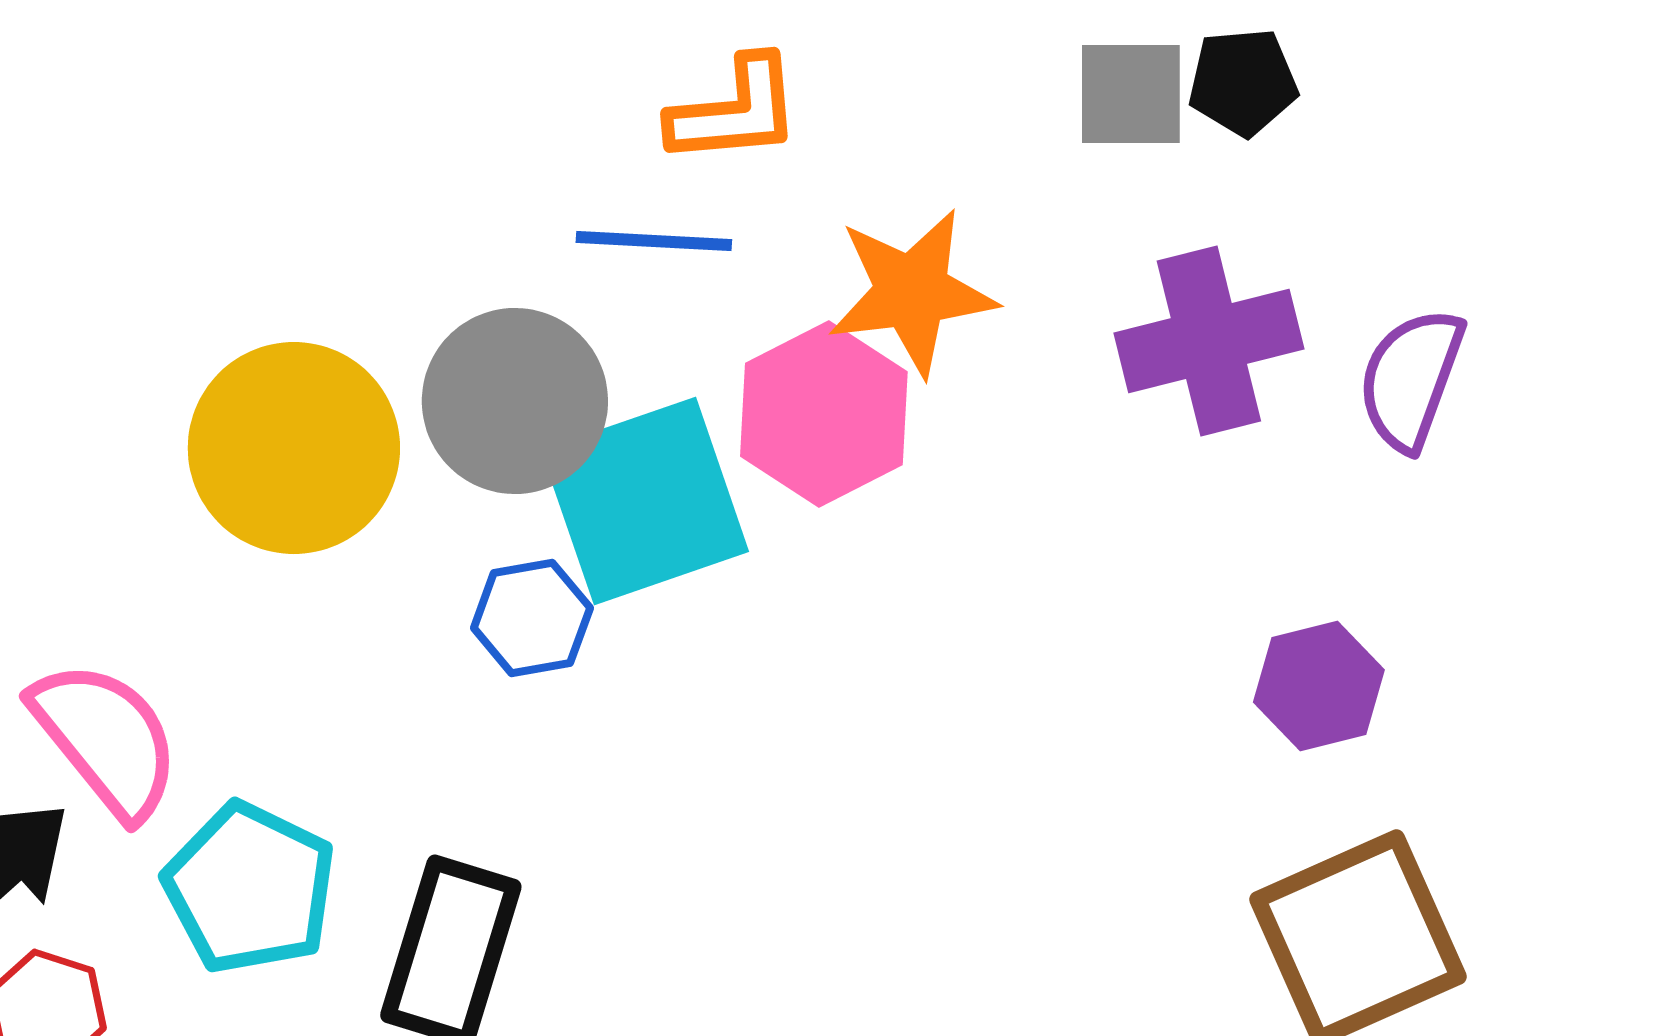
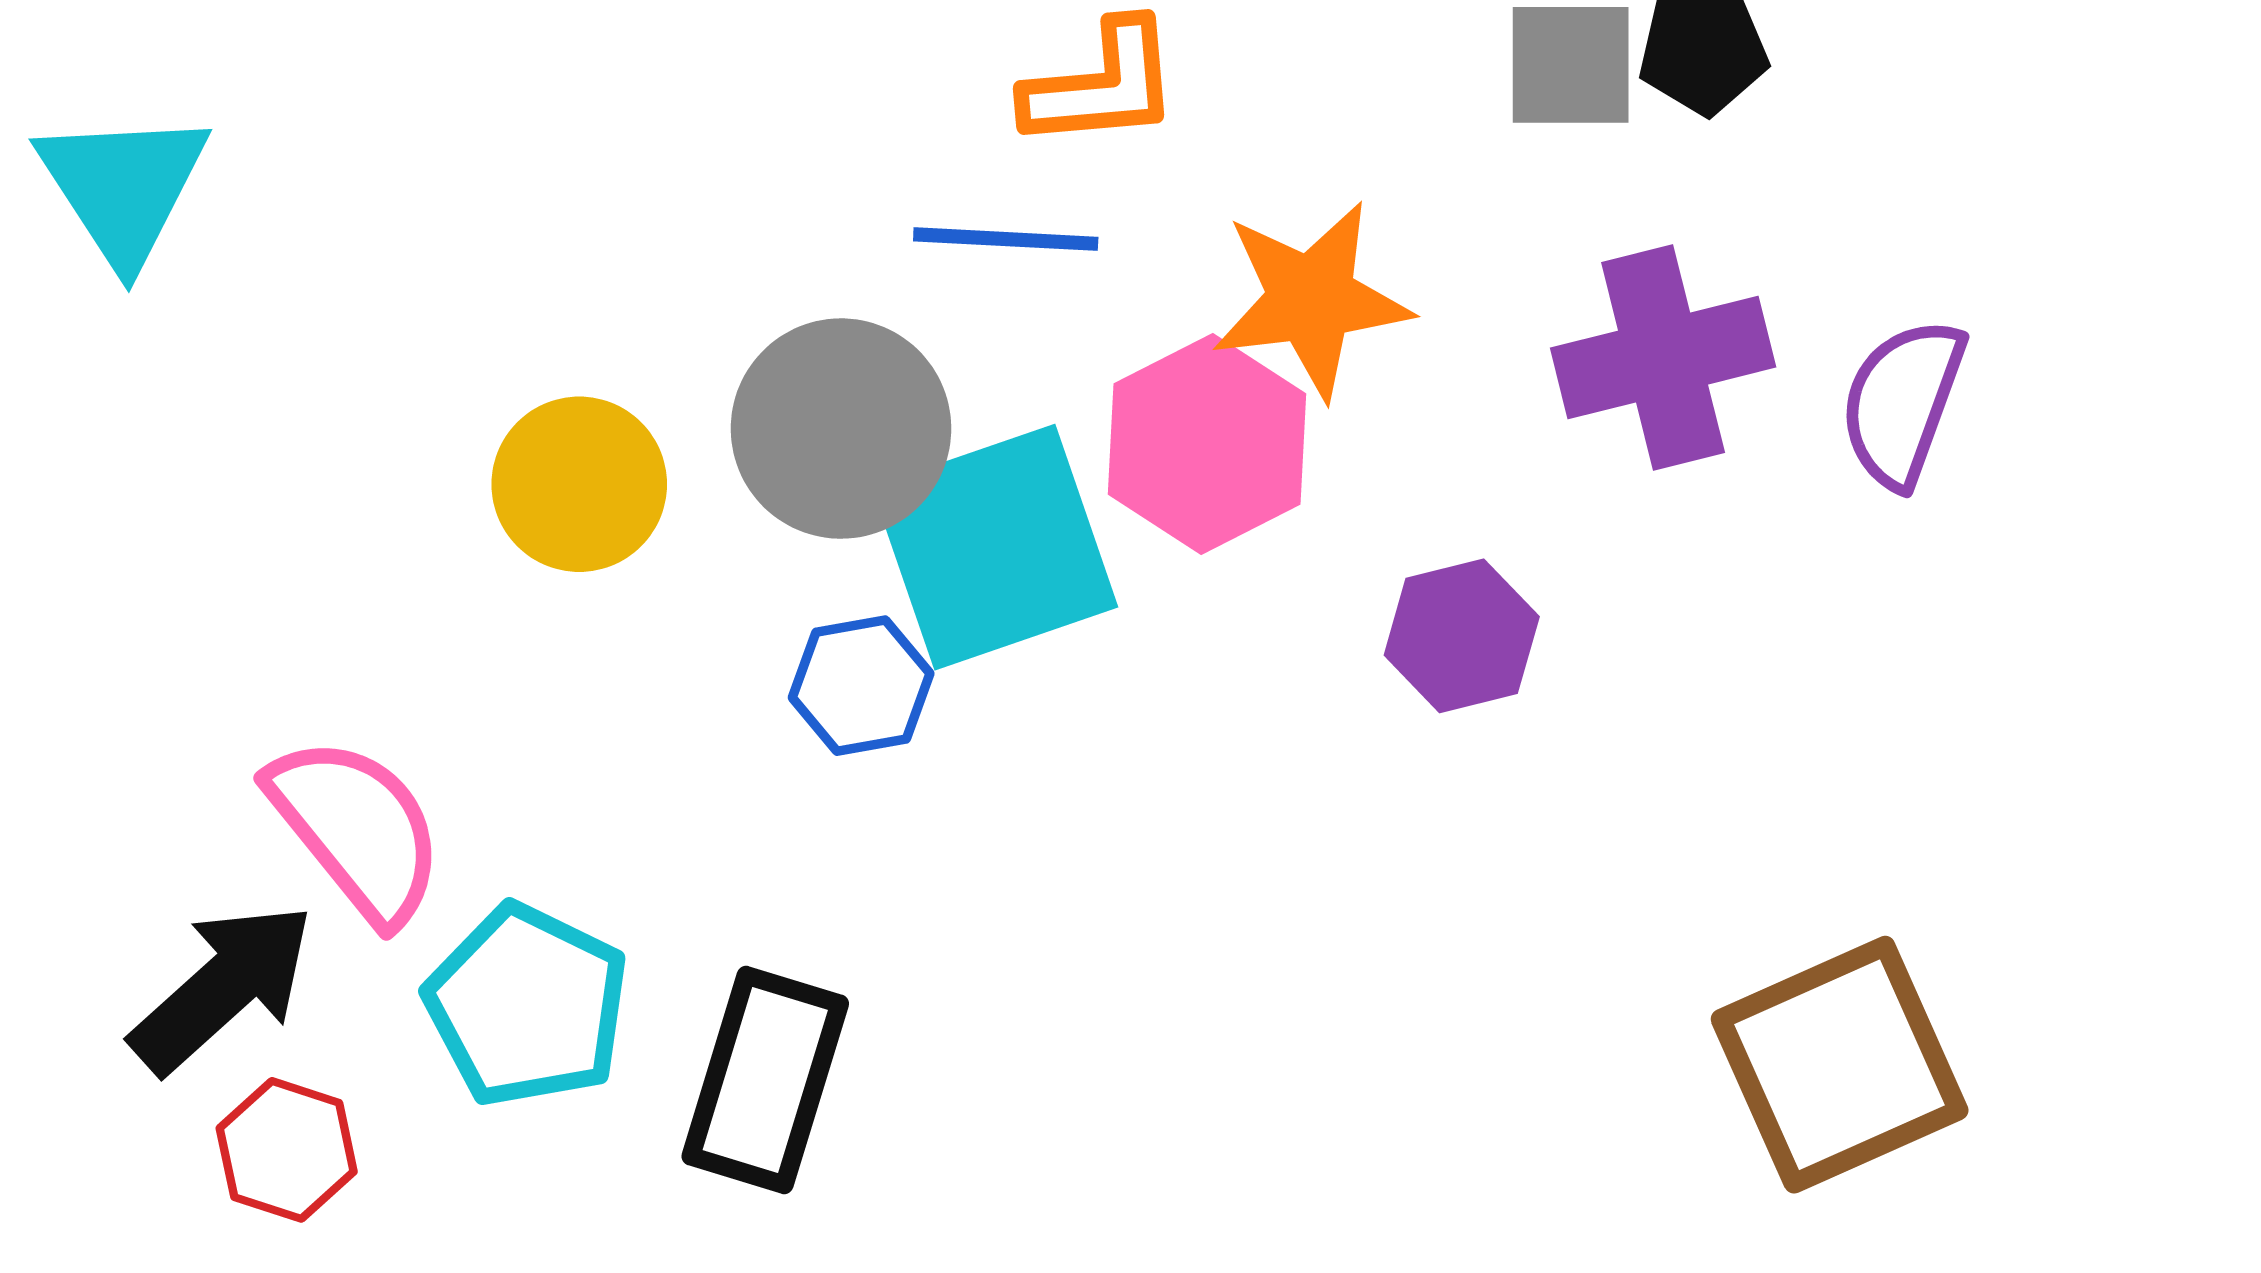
yellow circle: (294, 448) -> (579, 484), size x0.7
purple hexagon: (1319, 686) -> (1462, 636), moved

